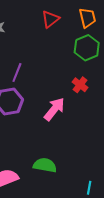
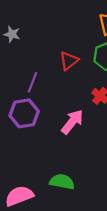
red triangle: (50, 19) -> (69, 61), moved

